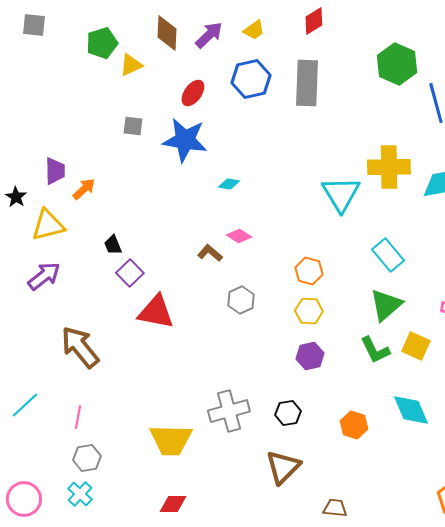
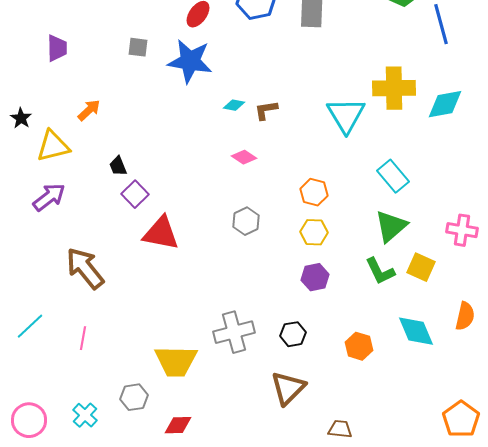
purple trapezoid: (55, 171) -> (57, 48), moved
brown L-shape: (210, 253) -> (266, 110), moved, turned -50
gray hexagon: (87, 458) -> (134, 397), moved

